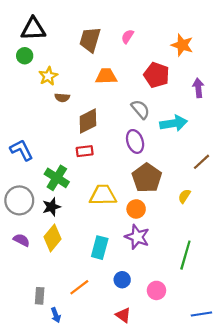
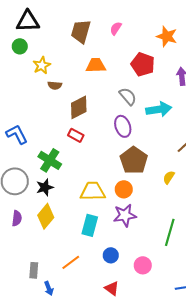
red rectangle: (85, 151) -> (76, 135), turned 35
yellow trapezoid: (103, 195) -> (93, 191), moved
purple star: (137, 237) -> (125, 215), turned -30
purple semicircle: (21, 240) -> (17, 218), turned 70

